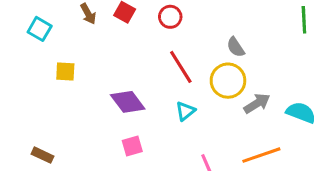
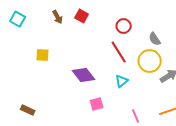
red circle: (170, 17) -> (124, 26), moved
cyan square: (40, 29) -> (18, 19), moved
pink square: (132, 146) -> (97, 104), moved

